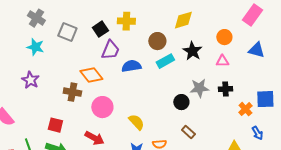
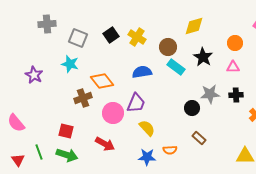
gray cross: (36, 18) -> (47, 24), turned -36
yellow cross: (126, 21) -> (137, 37), moved, turned 30
cyan star: (35, 47) -> (70, 64), moved
purple trapezoid: (110, 50) -> (136, 103), moved
cyan rectangle: (165, 61) -> (176, 67), turned 66
purple star: (30, 80) -> (34, 75), moved
brown cross: (72, 92) -> (83, 98), turned -30

